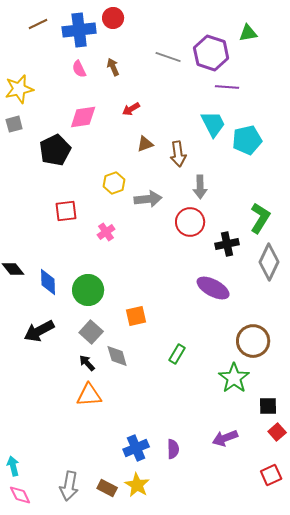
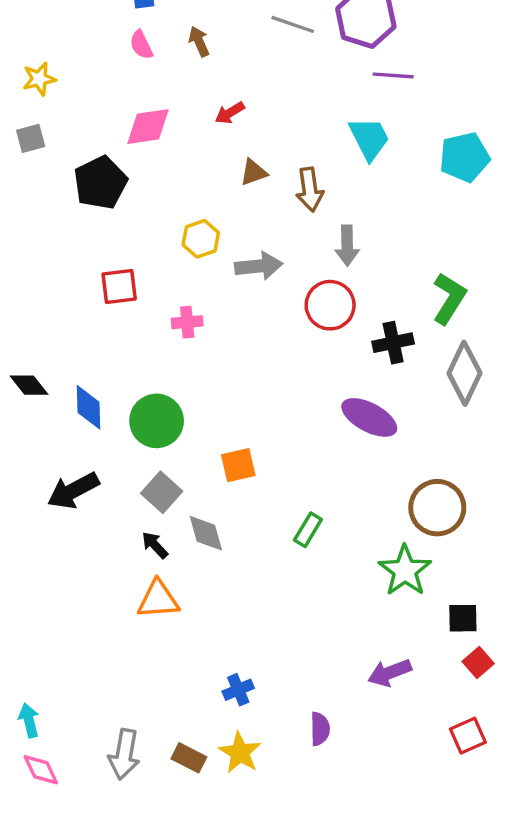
yellow star: (19, 89) -> (39, 79), size x0.7
cyan pentagon: (247, 140) -> (465, 157), moved
pink cross: (106, 232) -> (187, 322), turned 30
blue cross: (136, 448) -> (238, 690), size x0.7
purple semicircle: (173, 449) -> (320, 729), moved

